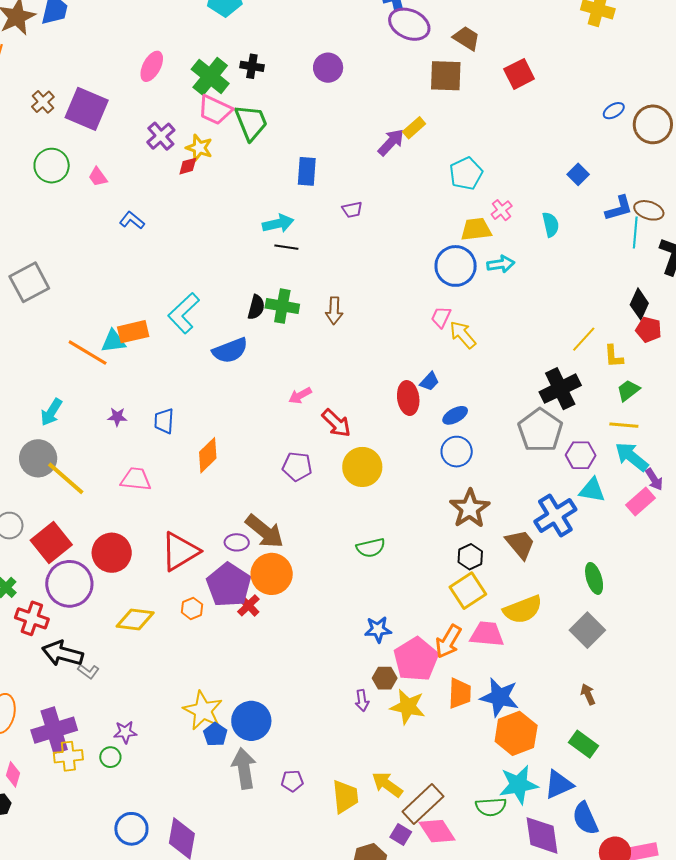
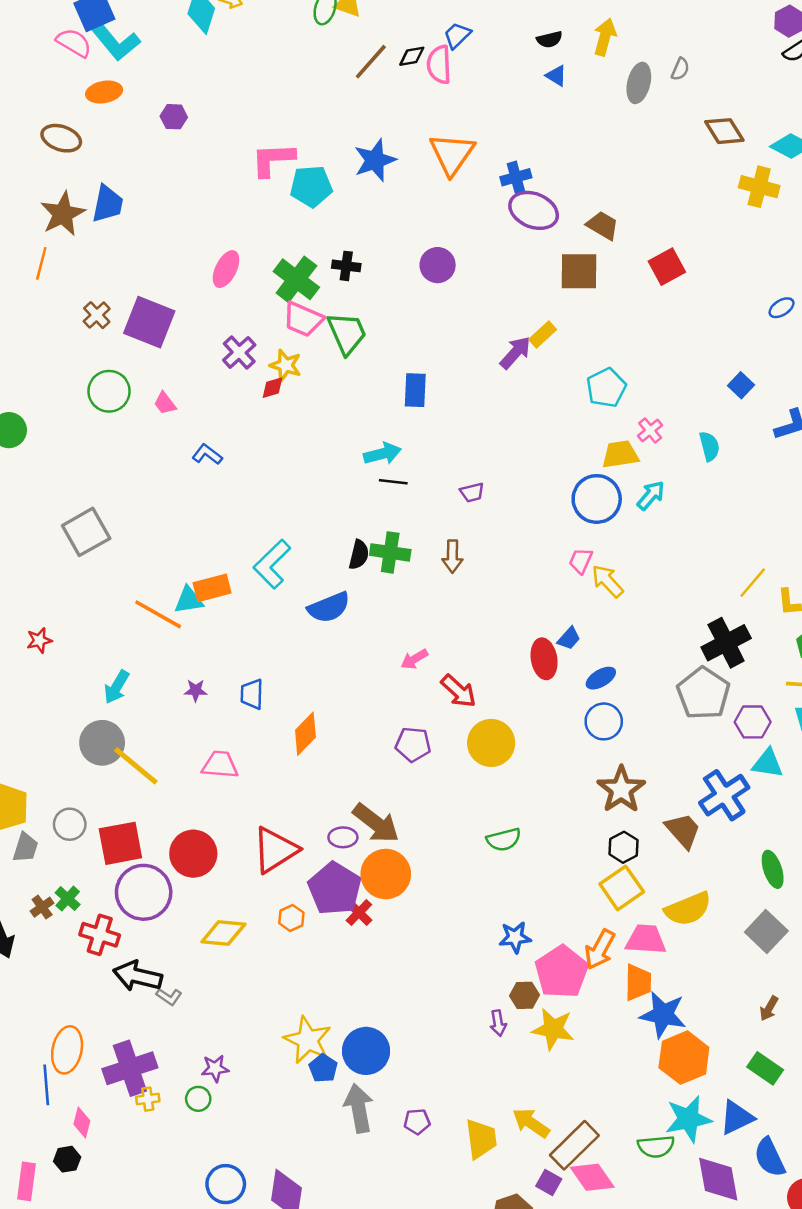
purple trapezoid: (352, 210) -> (472, 492), moved
cyan arrow: (501, 264) -> (651, 495), turned -40
red square: (51, 542) -> (120, 843), turned 30
orange trapezoid: (460, 693) -> (638, 982), moved
brown arrow: (588, 694) -> (769, 1008), turned -125
yellow cross: (68, 756) -> (148, 1099), size x0.7

